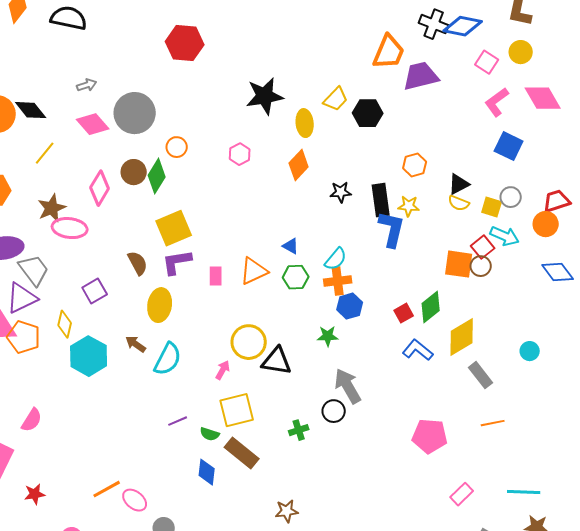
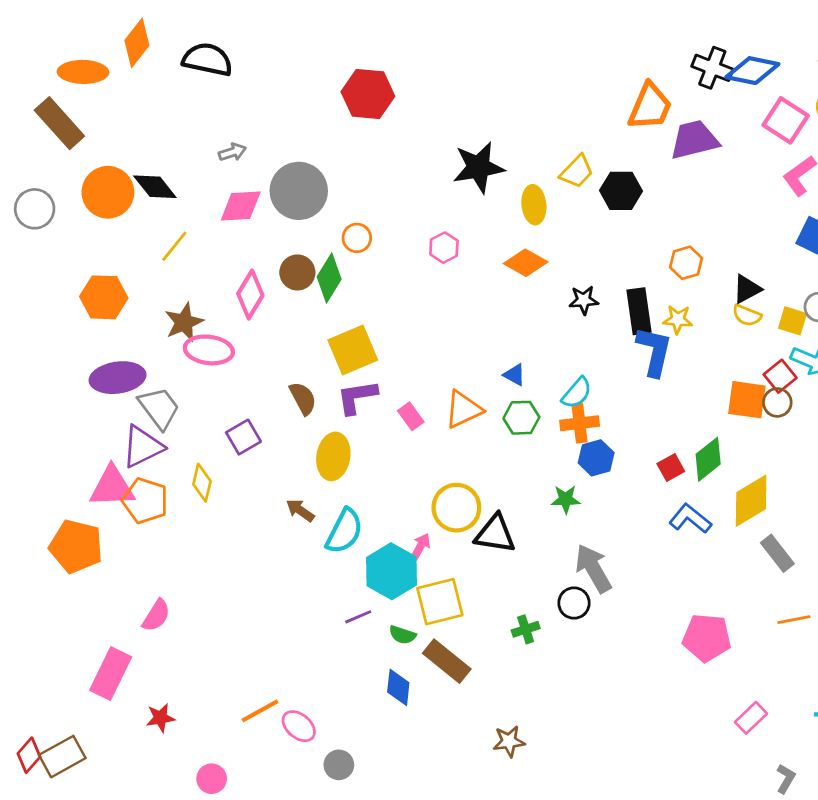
pink square: (487, 62) -> (786, 120), size x1.4
pink diamond: (93, 124) -> (241, 206), turned -52
orange diamond: (299, 165) -> (526, 263), turned 76
pink rectangle: (216, 276) -> (411, 416), turned -36
cyan hexagon: (89, 356) -> (391, 571), moved

